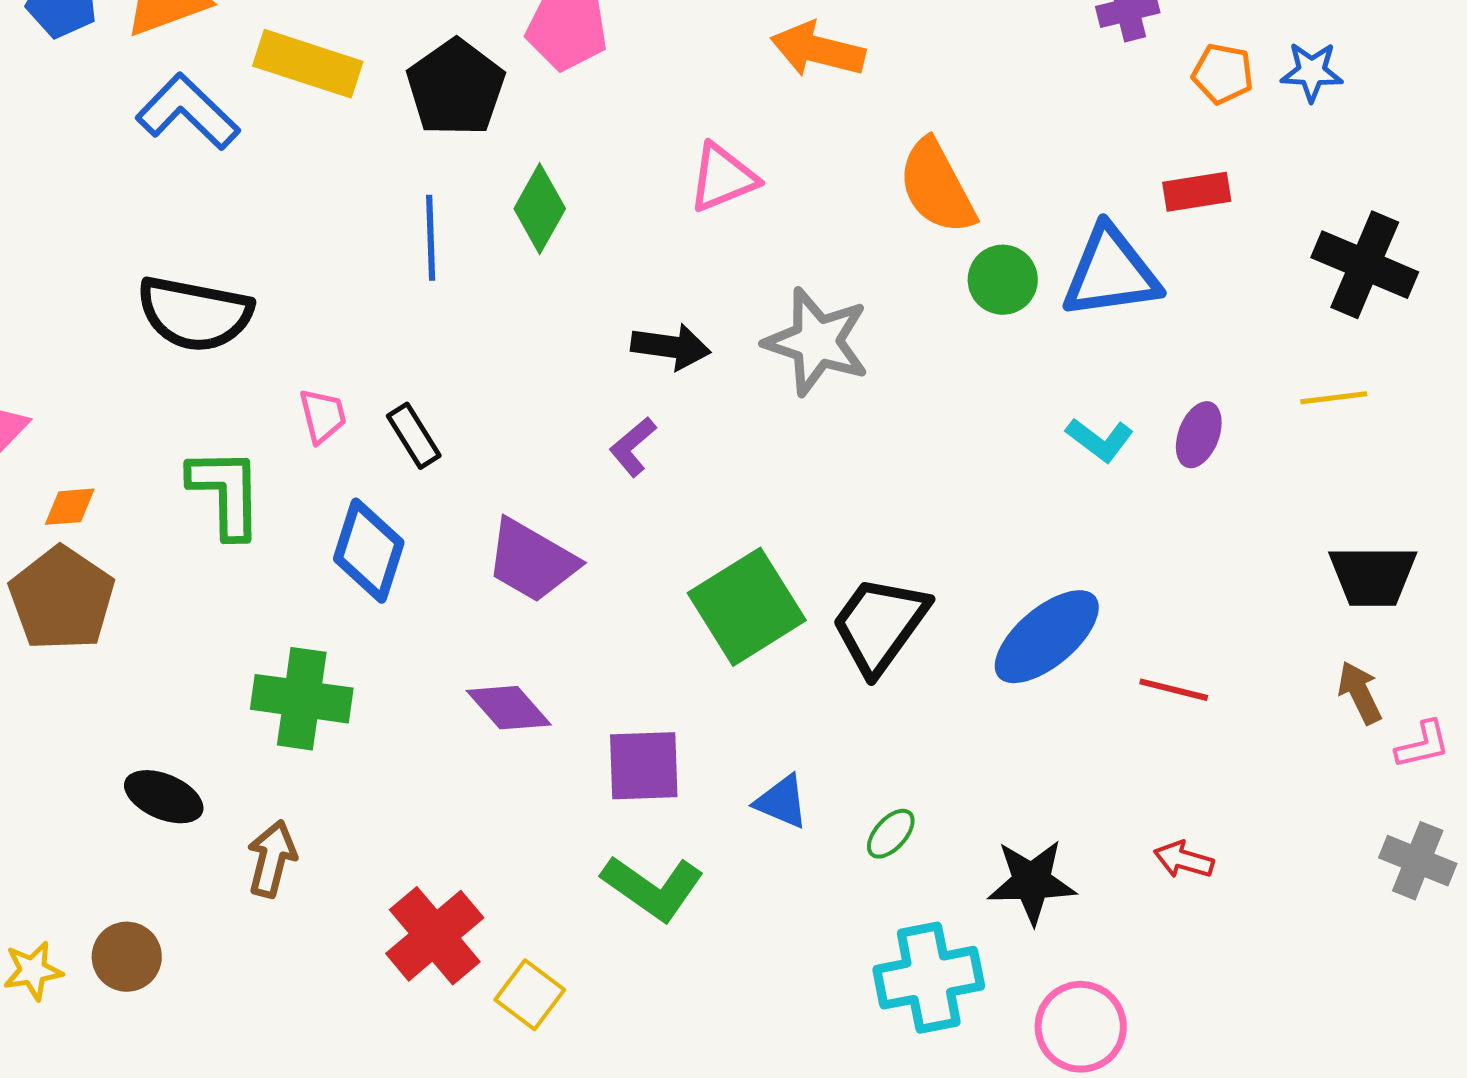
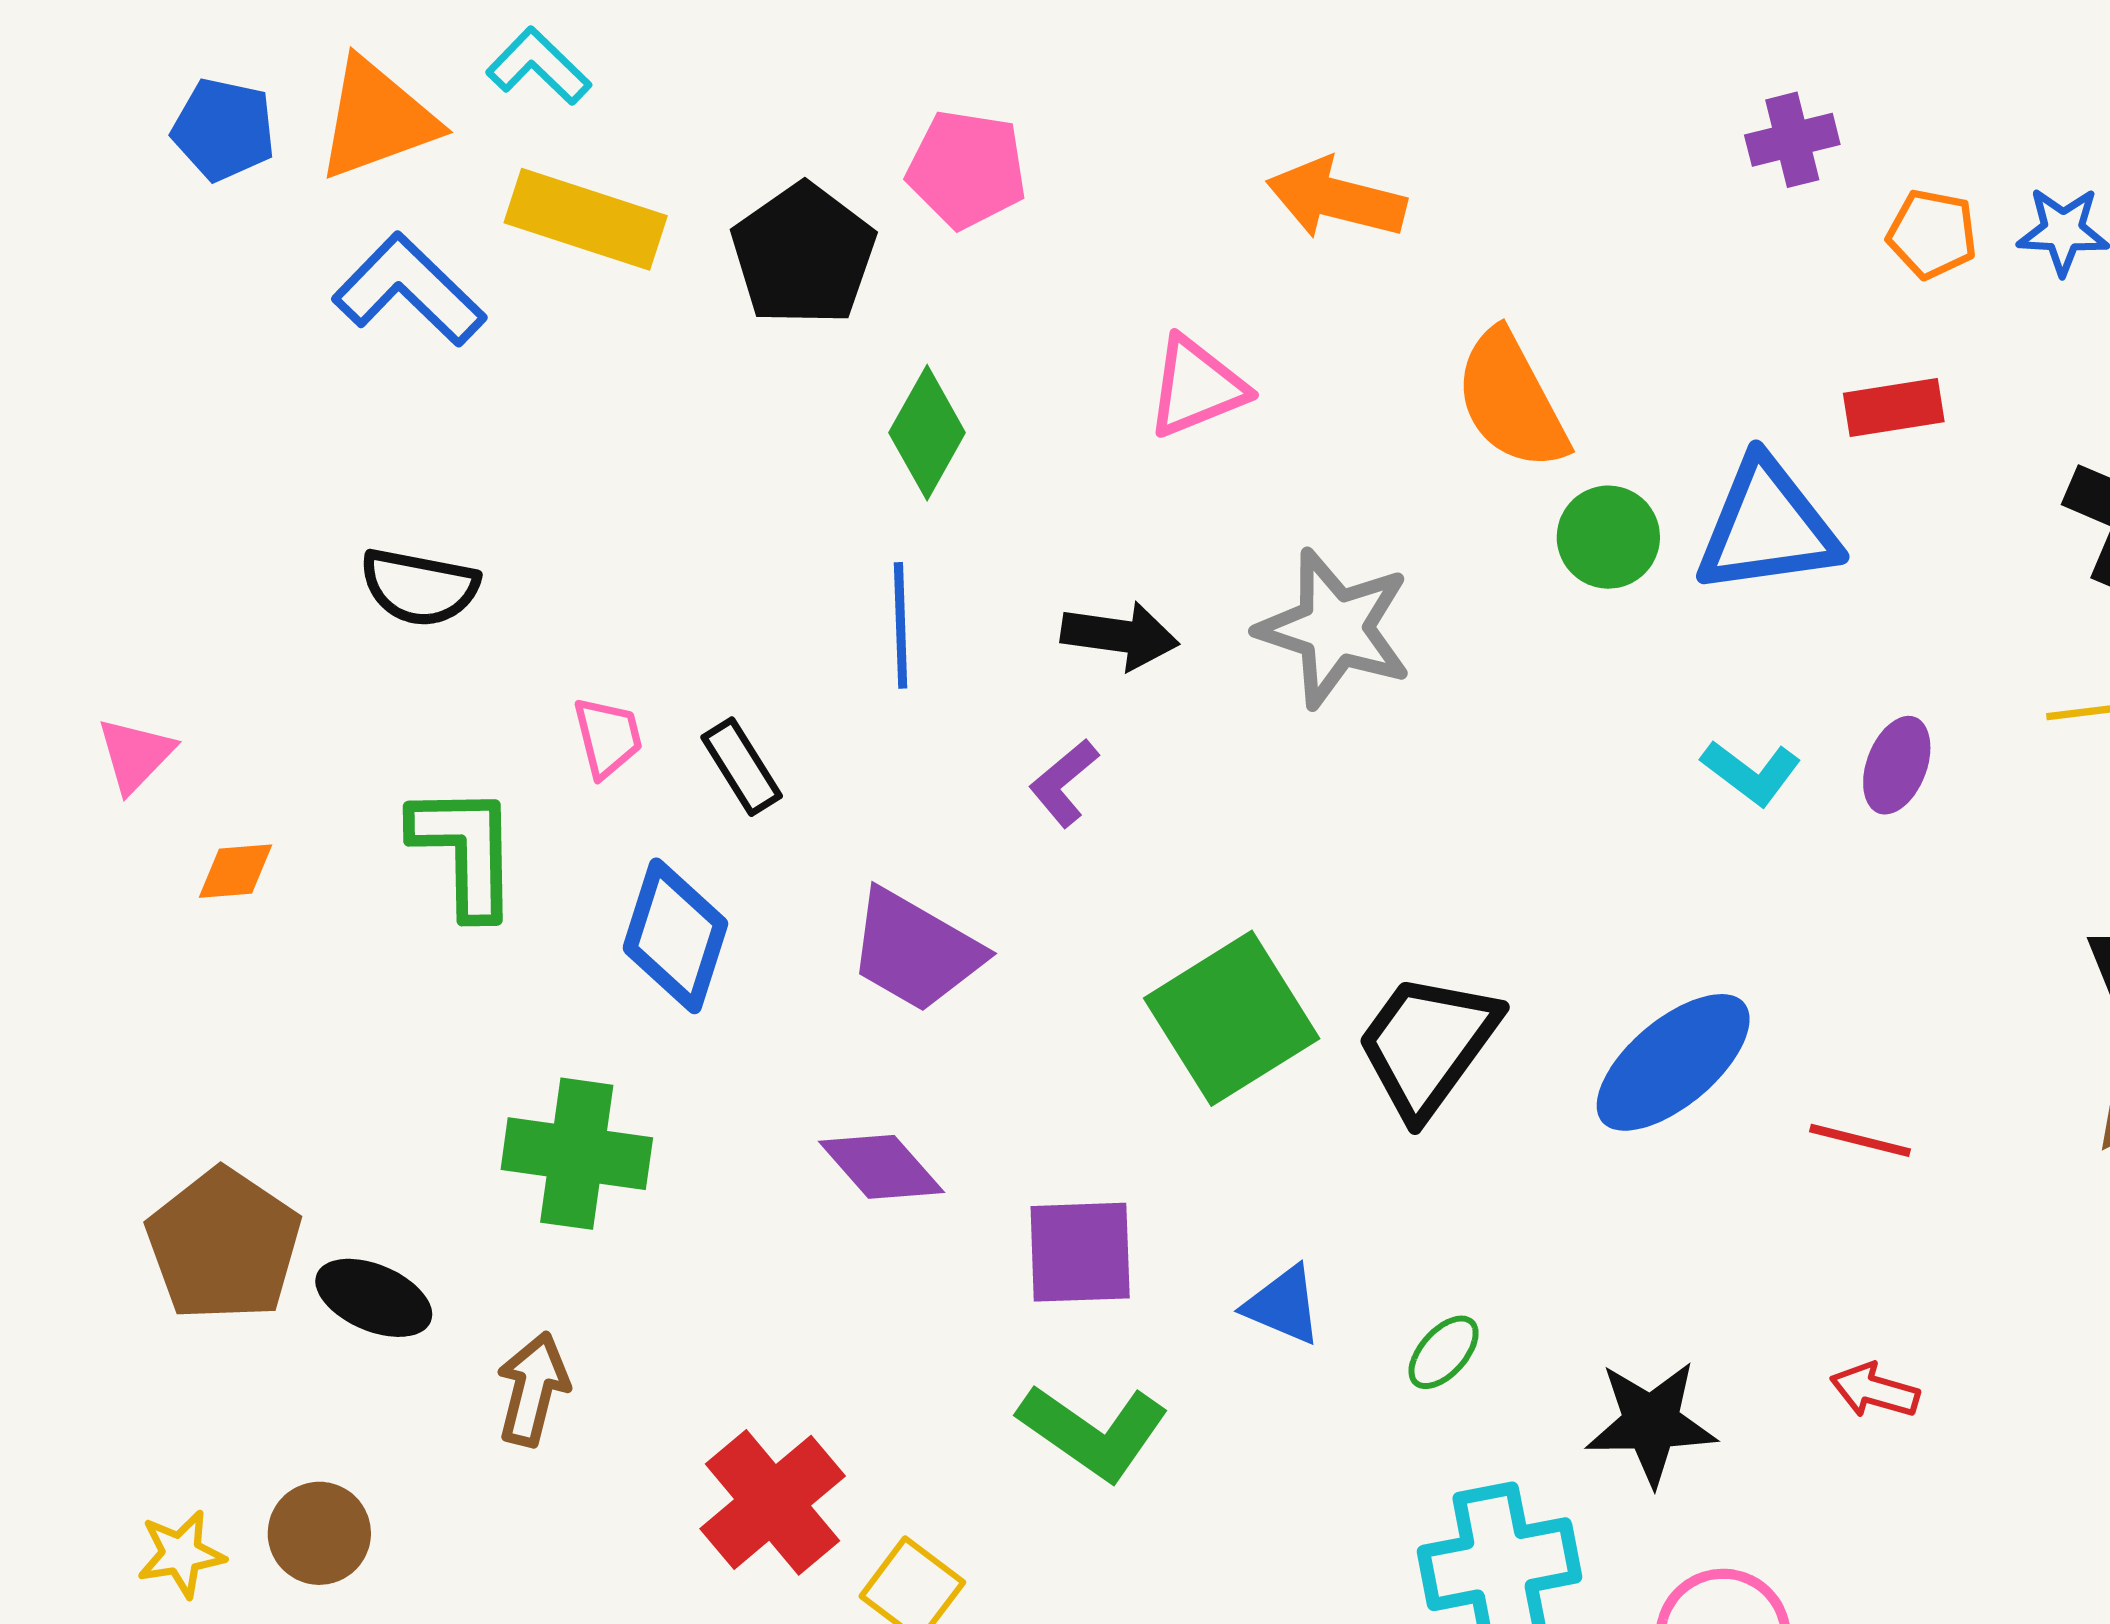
blue line: (431, 238) -> (901, 625), moved
black semicircle: (195, 314) -> (419, 587), size x0.7
brown pentagon: (62, 599) -> (224, 1245), moved

